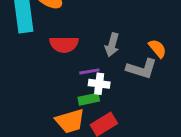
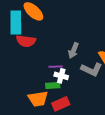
red semicircle: (64, 44) -> (26, 41), moved

